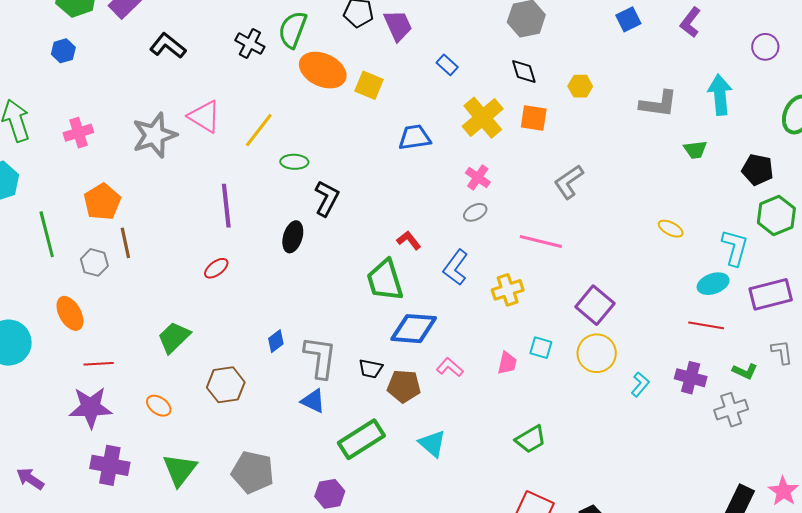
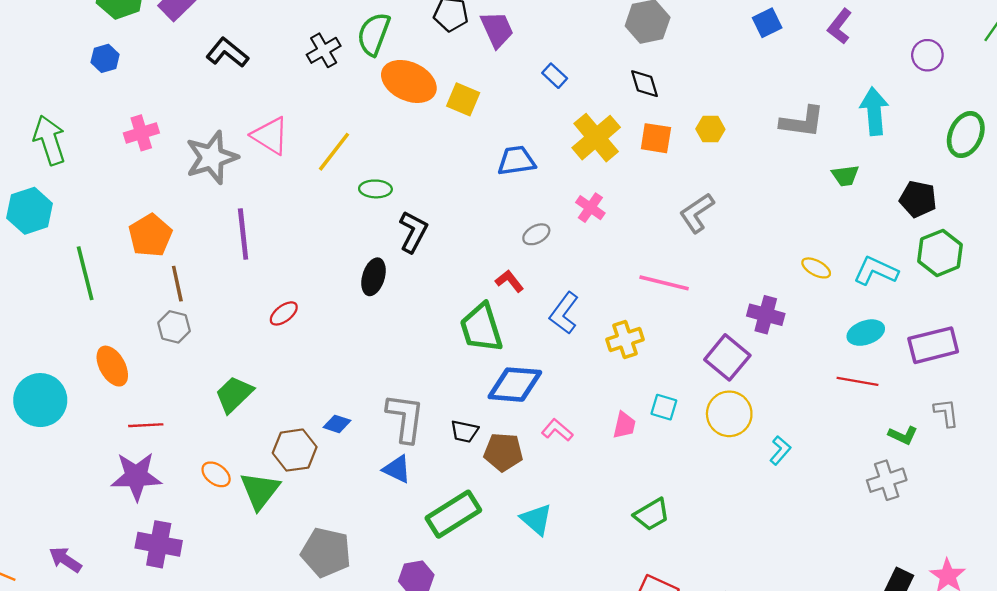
black cross: (250, 44) -> (324, 50), turned 32
yellow hexagon: (580, 86) -> (710, 129), moved
pink cross: (78, 133) -> (141, 133), moved
purple line: (226, 206) -> (243, 234), moved
gray ellipse: (475, 212) -> (536, 234), moved
cyan L-shape: (735, 248) -> (876, 271), moved, turned -81
gray hexagon: (94, 262) -> (174, 327), moved
blue diamond: (276, 341) -> (337, 424), moved, turned 55
purple cross: (691, 378) -> (766, 315), moved
green triangle: (180, 470) -> (260, 491), moved

